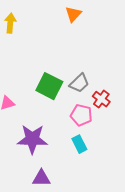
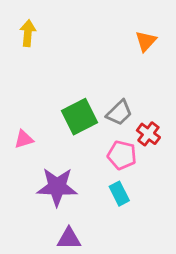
orange triangle: (73, 14) -> (146, 41), moved
green square: (49, 86) -> (80, 117), turned 36

